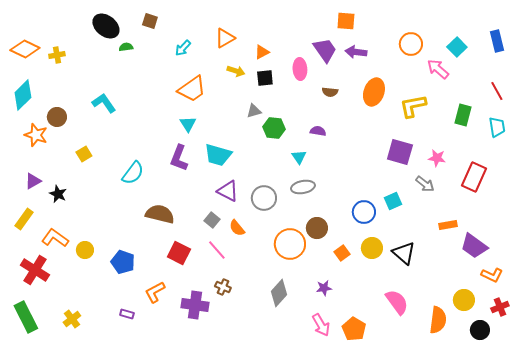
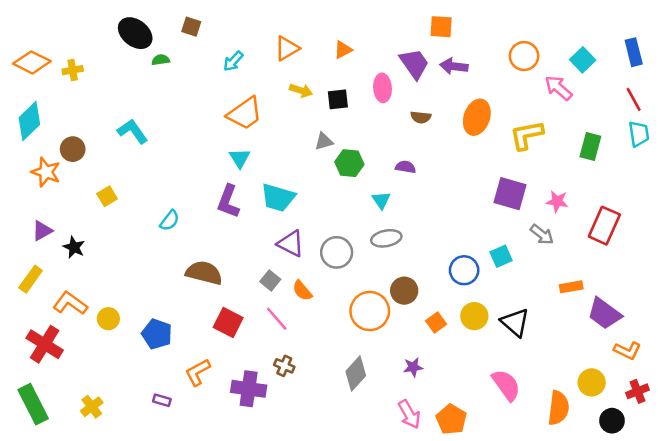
orange triangle: (262, 52) -> (343, 50), moved
red line: (497, 91) -> (634, 99), moved
cyan trapezoid: (497, 127) -> (639, 134), moved
cyan semicircle: (133, 173) -> (170, 220), size x0.7

